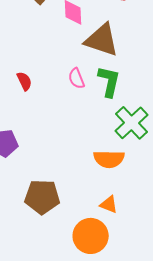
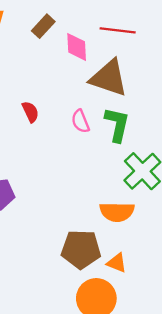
red semicircle: (24, 81) -> (30, 112), moved
brown pentagon: (42, 197) -> (81, 249), moved

